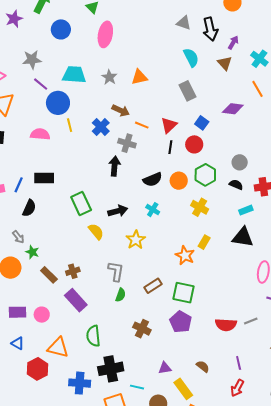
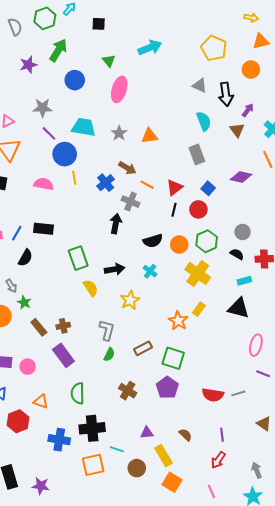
yellow cross: (200, 207) -> (198, 273), size x1.4
orange triangle: (58, 347) -> (41, 402), size x0.7

